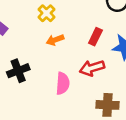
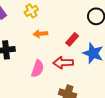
yellow cross: (46, 13) -> (31, 11), moved

